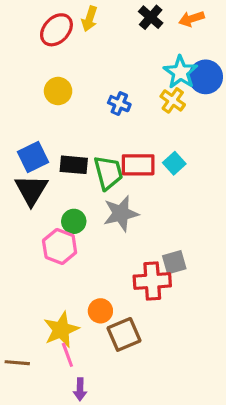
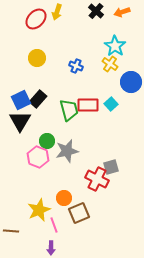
blue circle: (206, 77) -> (131, 82), moved
black rectangle: (74, 165) -> (38, 99), moved, turned -54
gray star: (121, 213) -> (67, 151), moved
red cross: (152, 281) -> (97, 179), turned 30
pink line: (67, 355) -> (54, 225), moved

